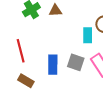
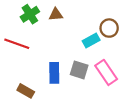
cyan rectangle: (88, 35) -> (91, 40), turned 63
red line: (21, 51) -> (17, 44), moved, turned -55

